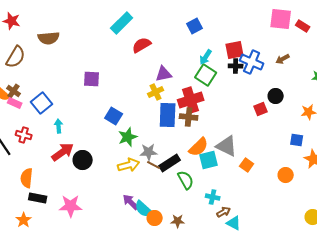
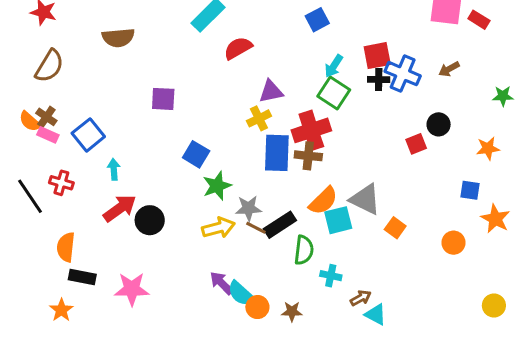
brown semicircle: (49, 38) -> (118, 38), moved
green semicircle: (186, 180) -> (304, 250), turned 36
cyan cross: (213, 197) -> (331, 276), moved

